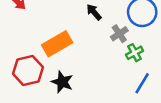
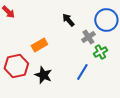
orange rectangle: (57, 44) -> (39, 45), size x0.7
blue line: (142, 83) -> (82, 72), moved

